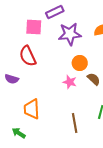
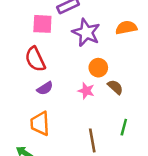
purple star: (70, 34) -> (86, 32), turned 30
purple semicircle: (12, 79) -> (45, 88), moved, turned -48

